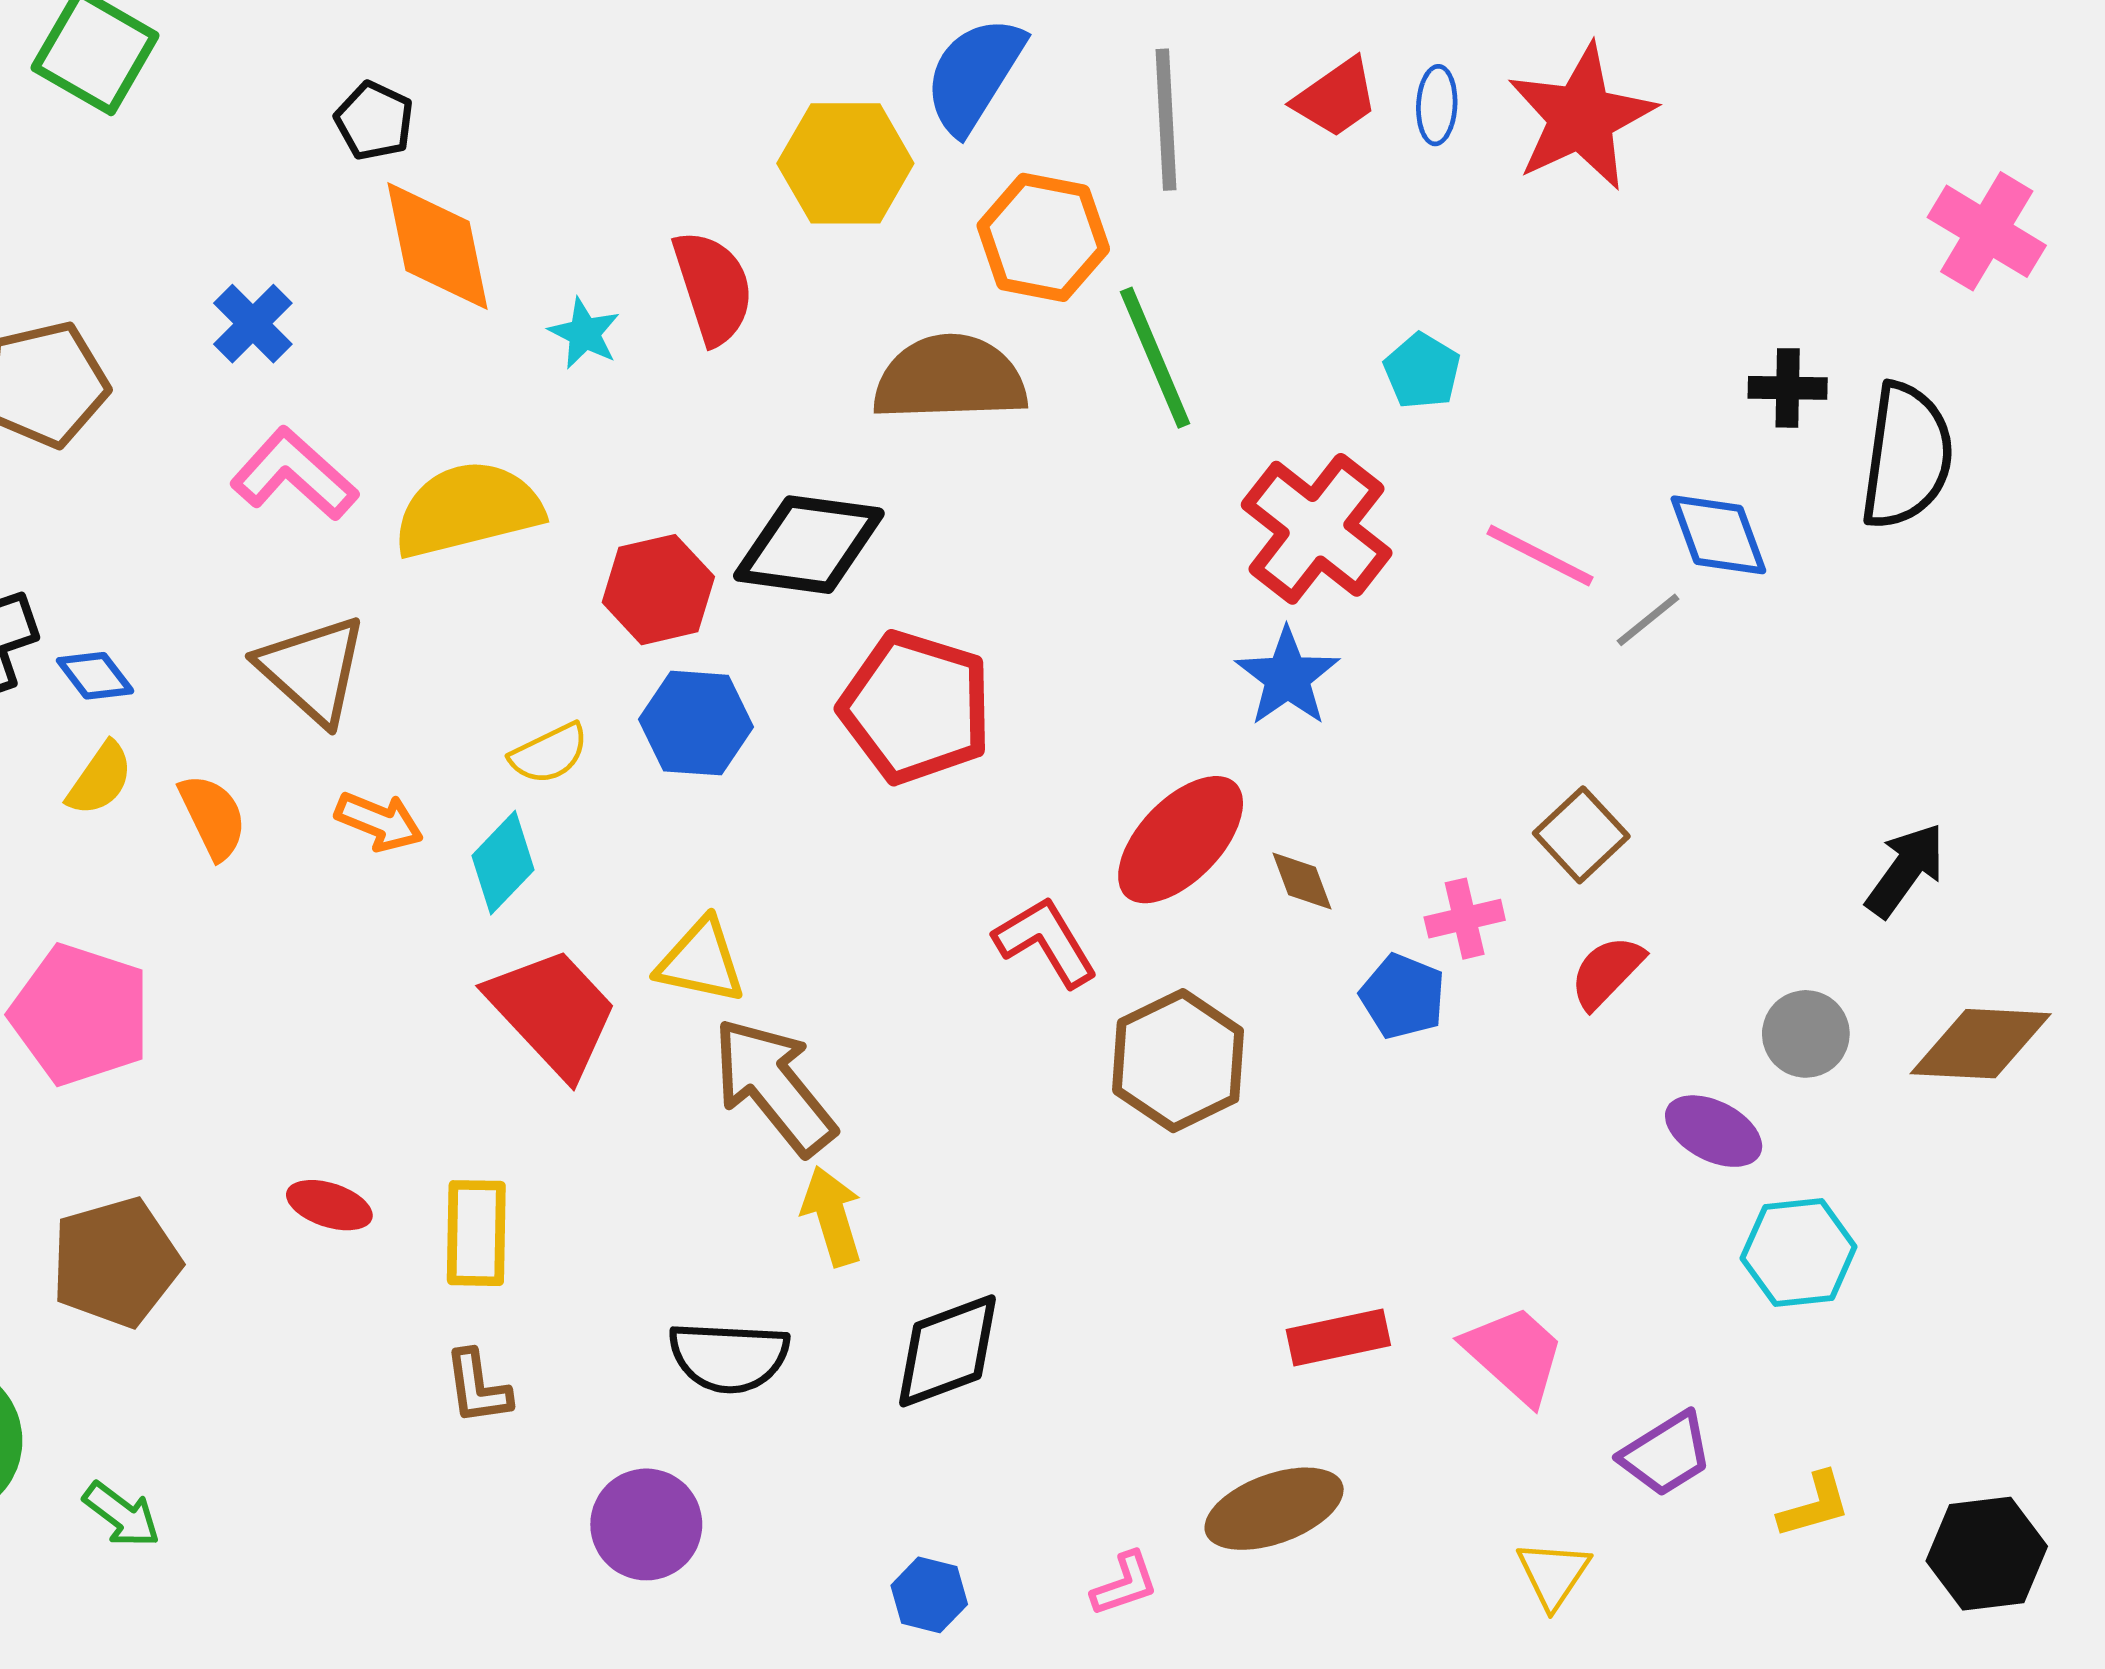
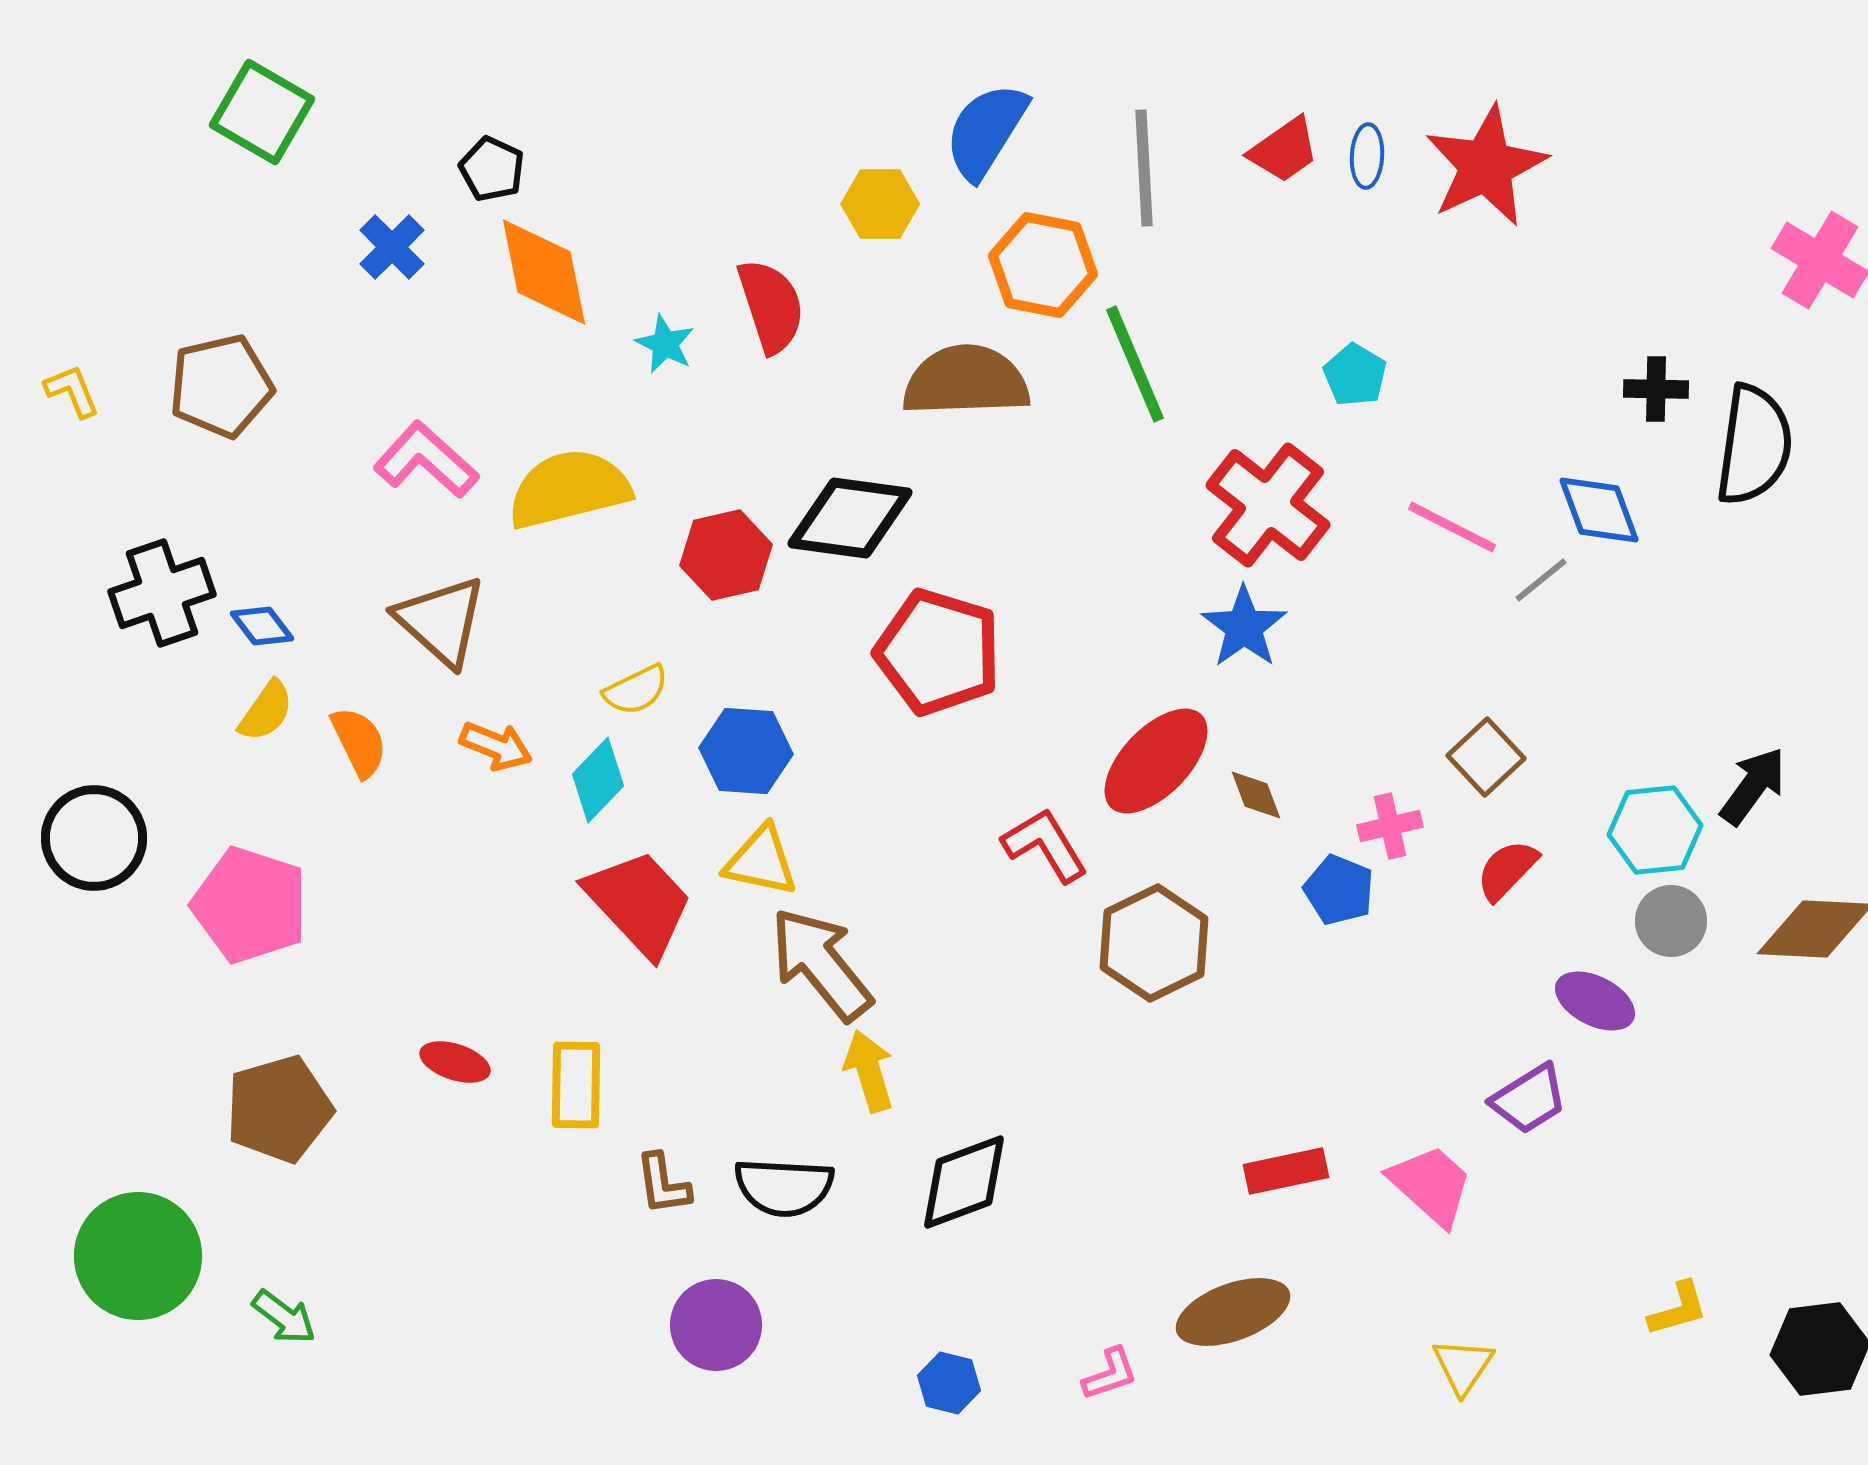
yellow hexagon: (845, 163) -> (880, 204), size x0.7
blue cross: (253, 324) -> (392, 247), moved
blue hexagon: (696, 723) -> (746, 751), moved
cyan hexagon: (1799, 1252) -> (1655, 830), moved
brown L-shape: (478, 1387) -> (663, 1184), moved
purple trapezoid: (1666, 1454) -> (1529, 1099), moved

